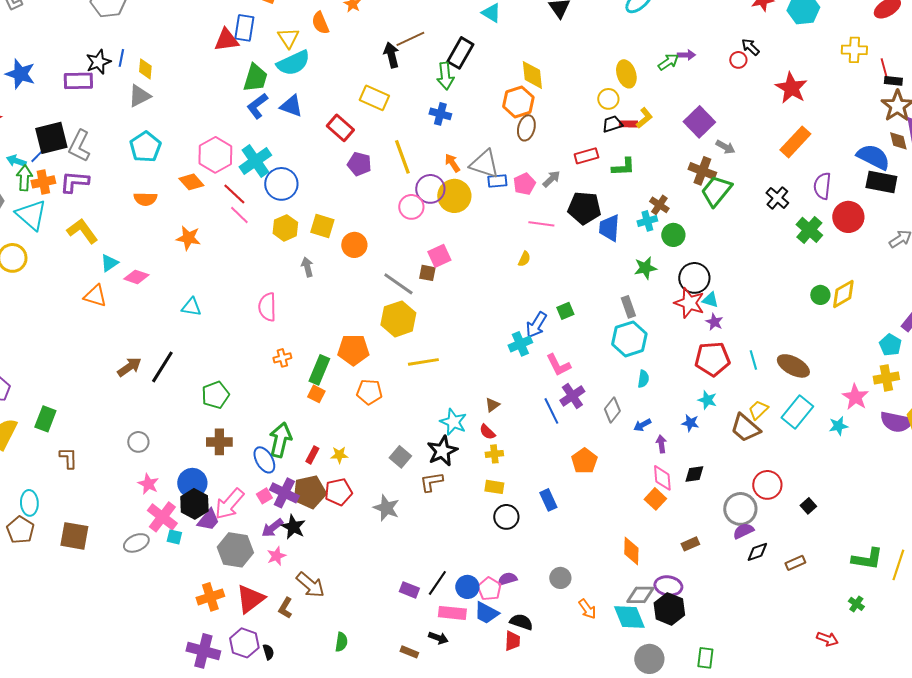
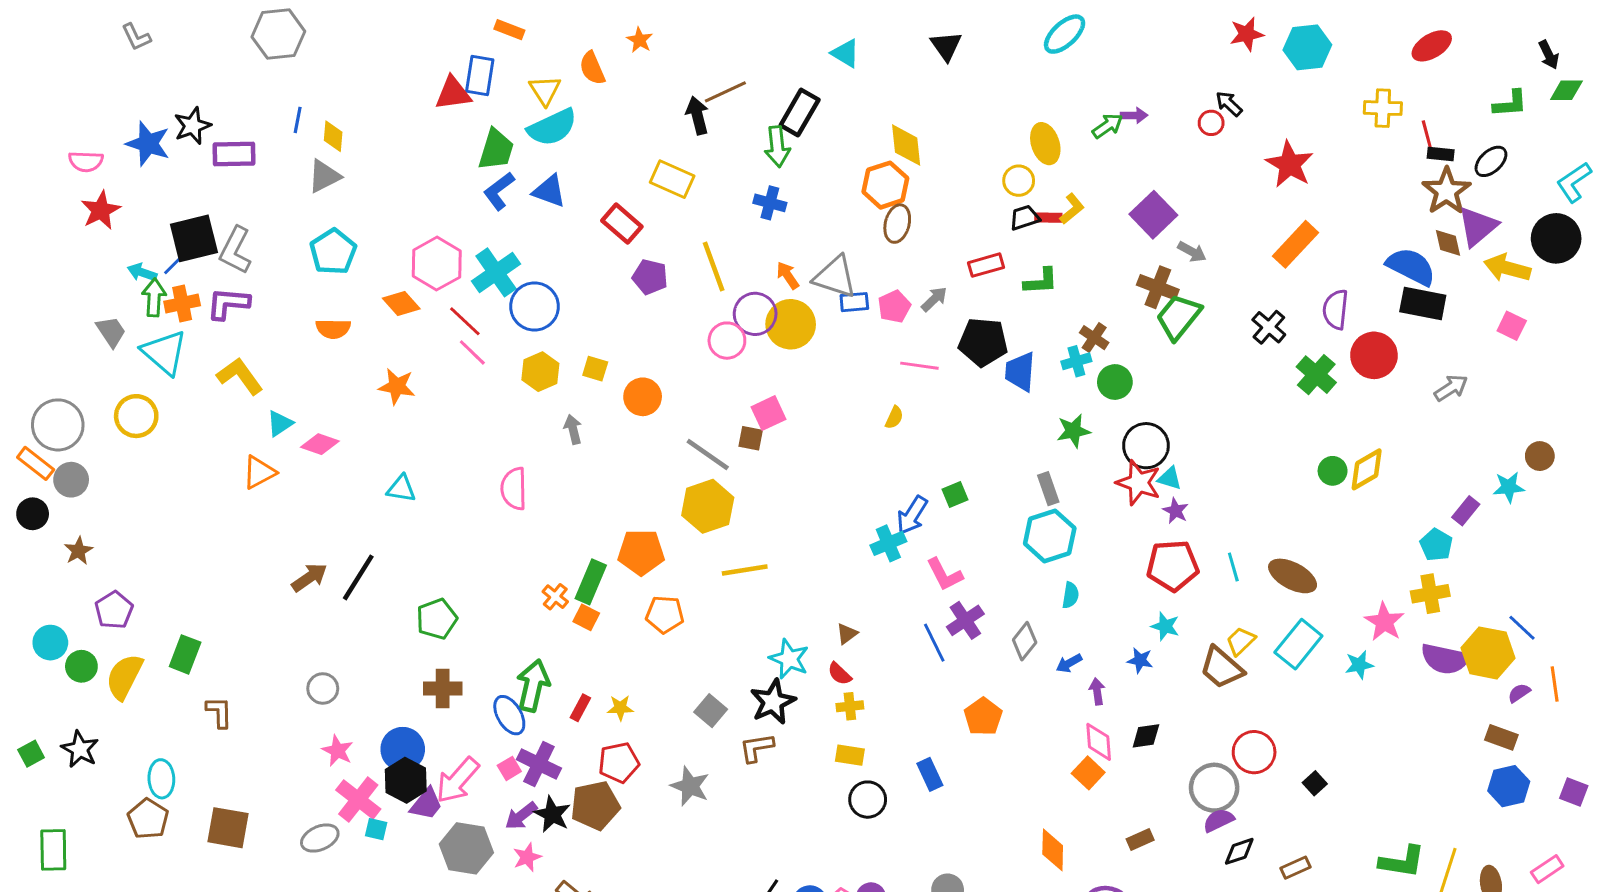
black star: (98, 62) -> (192, 126), moved
yellow square: (322, 226) -> (595, 369), size x0.7
orange triangle: (95, 296) -> (259, 472), turned -45
orange cross: (282, 358) -> (555, 597), moved, turned -36
brown pentagon: (309, 492) -> (595, 805), moved

